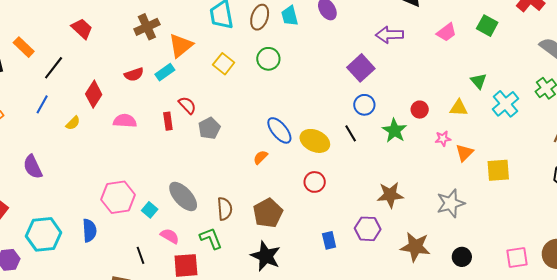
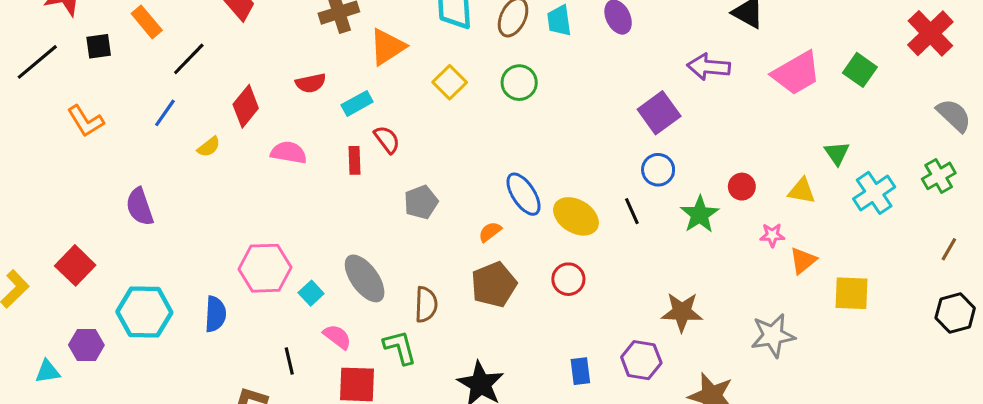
pink trapezoid: (446, 32) -> (796, 73), size x1.6
cyan rectangle: (165, 72) -> (357, 103), moved
gray pentagon: (209, 128) -> (421, 202), moved
brown pentagon: (268, 213) -> (494, 285), moved

